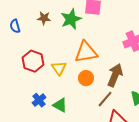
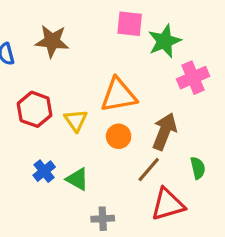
brown star: (44, 18) -> (52, 41), size x1.5
green star: (71, 19) -> (165, 41), moved

